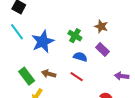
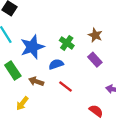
blue semicircle: (80, 57) -> (56, 64), moved, turned -40
green rectangle: (27, 76) -> (13, 70), moved

